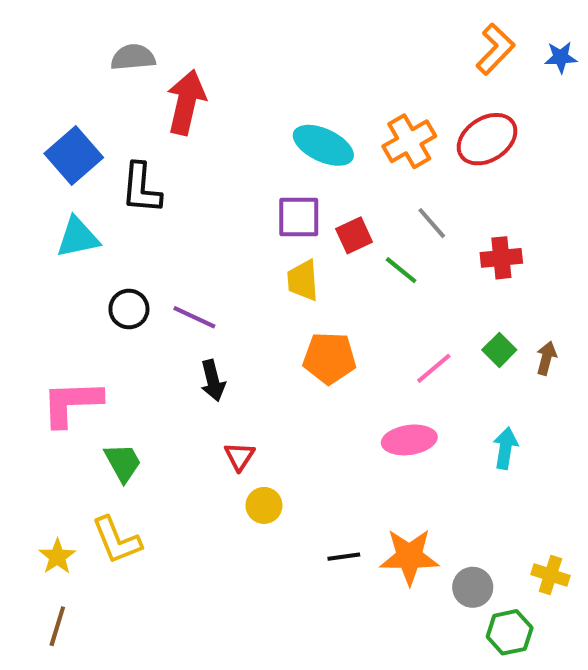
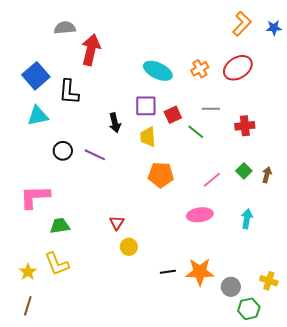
orange cross: (409, 141) -> (200, 69), size x0.7
gray line: (432, 223) -> (211, 109), turned -48
black arrow: (213, 381) -> (115, 123), moved
green trapezoid: (123, 462) -> (60, 226), turned -70

